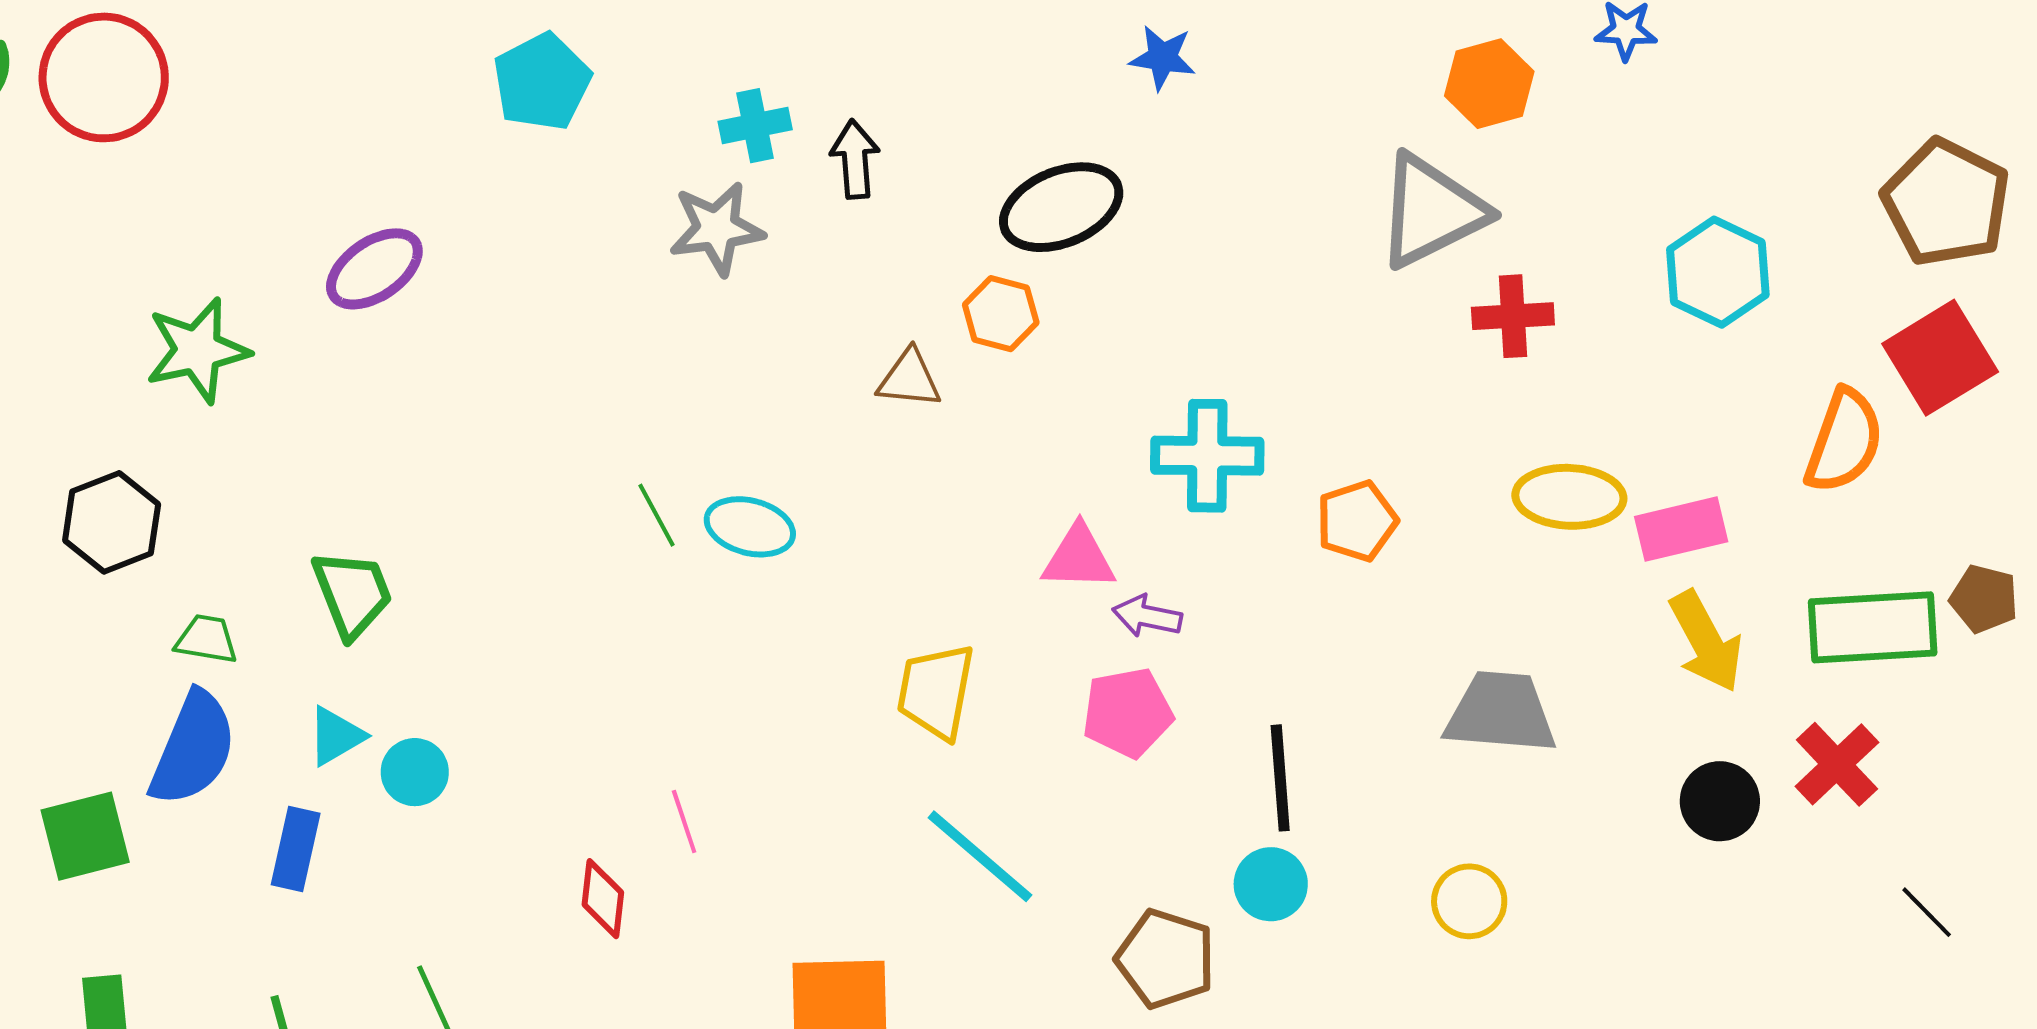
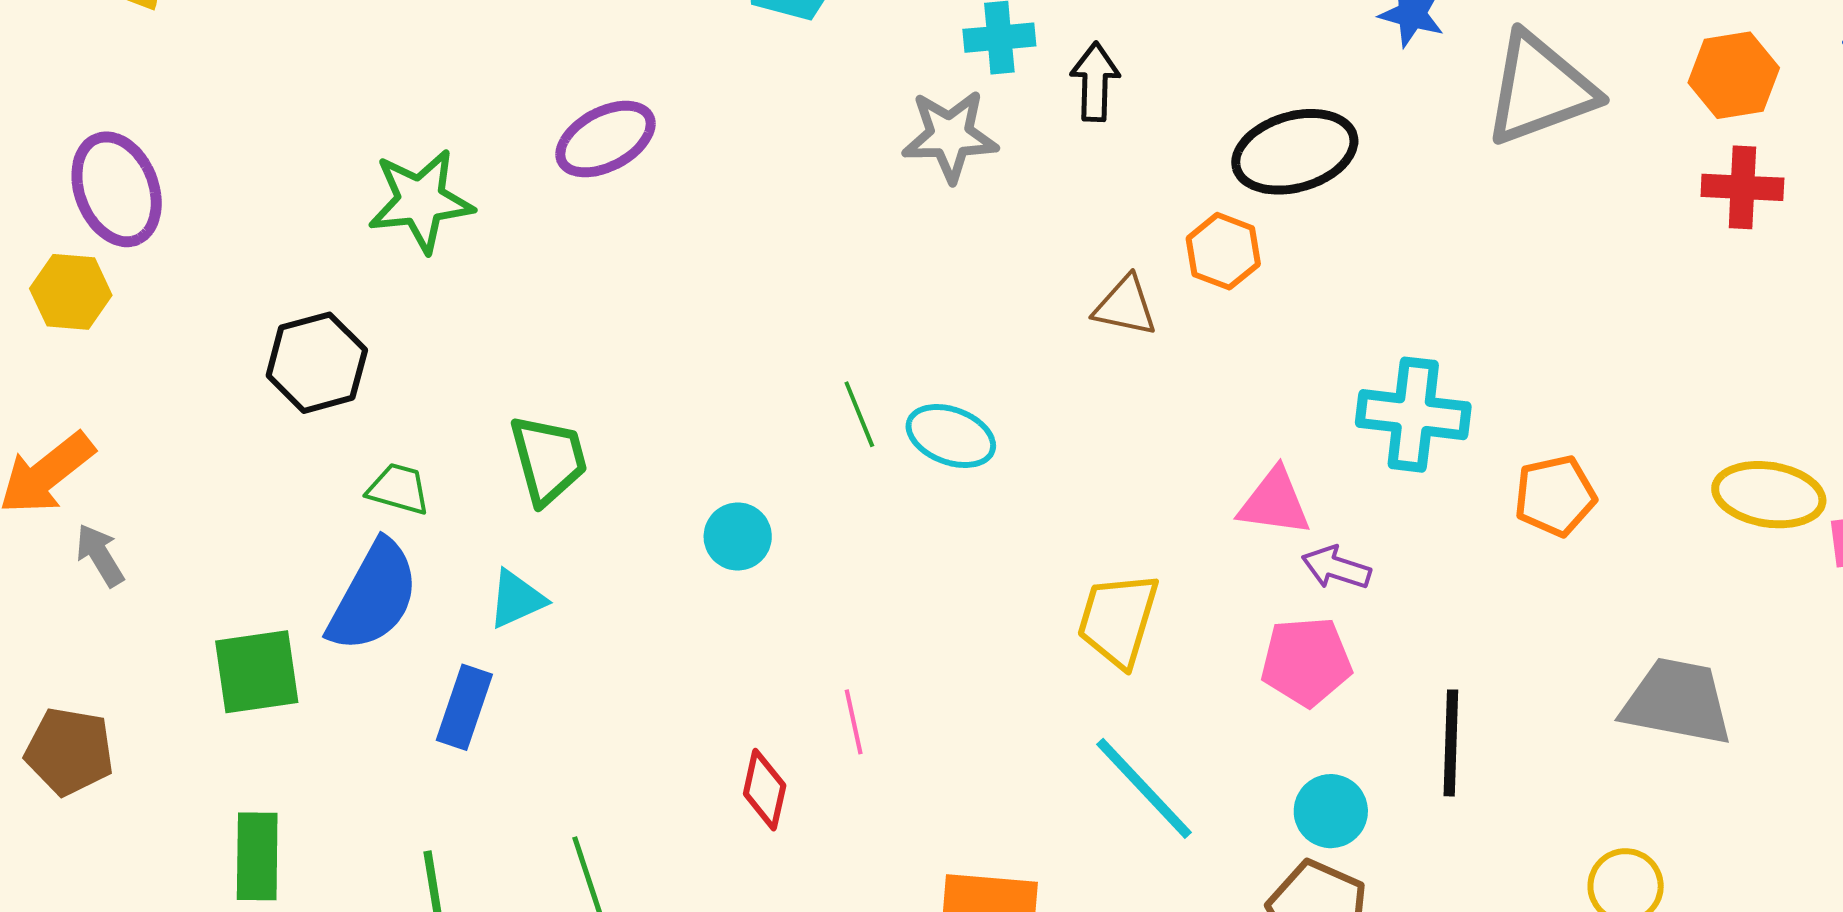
gray triangle: (1431, 211) -> (1540, 89), moved
red cross: (1513, 316) -> (1742, 187), moved
cyan circle: (415, 772) -> (738, 537), moved
cyan circle: (1271, 884) -> (1331, 811), moved

